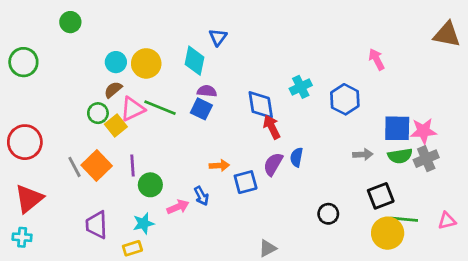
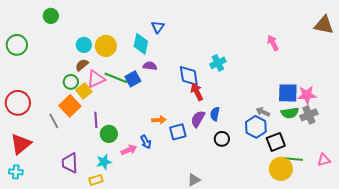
blue hexagon: (345, 99) -> (256, 127), moved
blue square: (201, 109) -> (133, 79), moved, turned 35
gray arrow: (363, 154) -> (263, 112), turned -152
orange square: (97, 166) -> (70, 106), moved
black circle: (328, 214) -> (222, 139), moved

